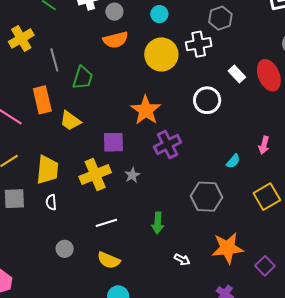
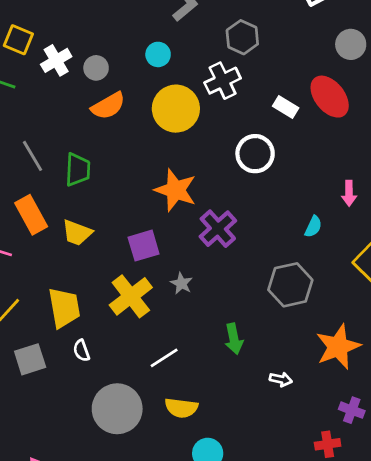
gray circle: (65, 249) -> (117, 409), size x2.0

